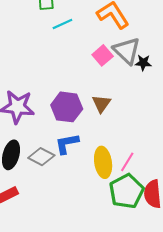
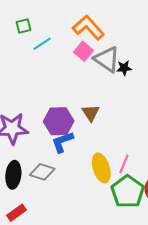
pink square: (103, 55) -> (83, 51), moved
blue L-shape: (67, 144) -> (62, 142), moved

